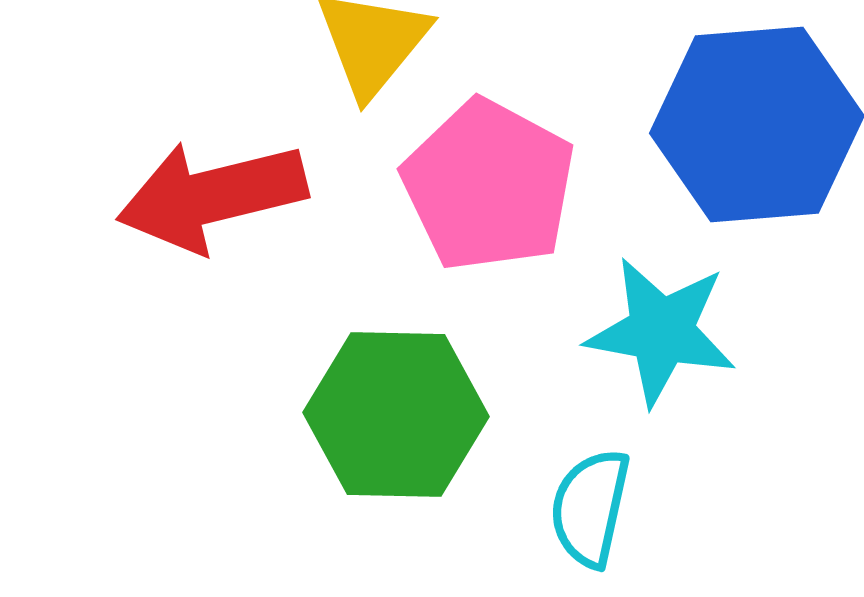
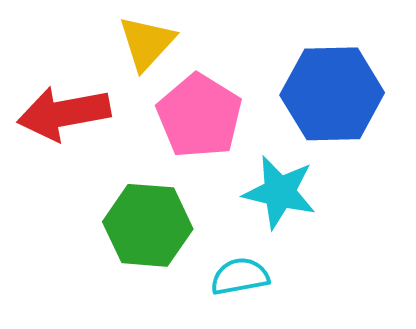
cyan semicircle: (590, 508) -> (240, 276), turned 64

